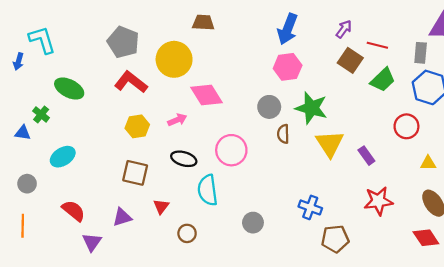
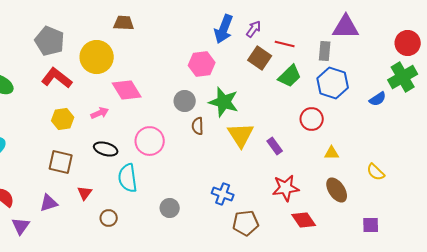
blue arrow: (288, 29) -> (224, 29), moved
red diamond: (426, 238) -> (304, 220), moved

